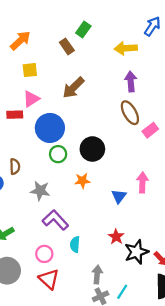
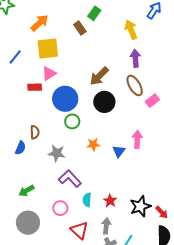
yellow arrow: (126, 48) -> (131, 30), turned 72
yellow square: (30, 70) -> (48, 49), size x1.6
brown arrow: (73, 88) -> (99, 76), moved
black circle: (92, 149) -> (104, 102), moved
pink arrow: (142, 182) -> (137, 139), moved
blue triangle: (119, 196) -> (119, 151), moved
red star: (116, 237) -> (110, 201), moved
red triangle: (49, 279) -> (79, 230), moved

